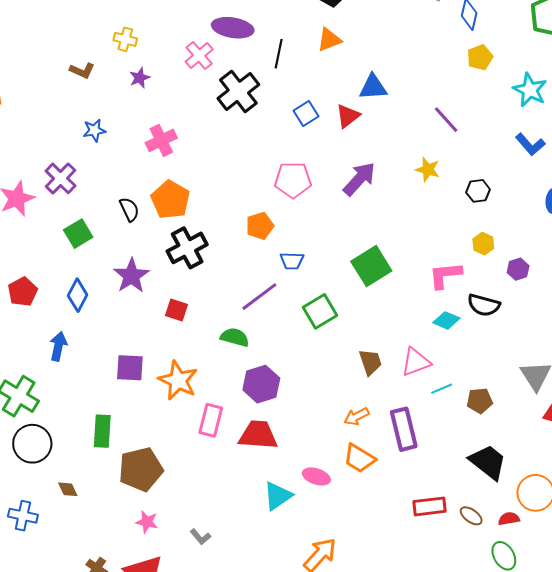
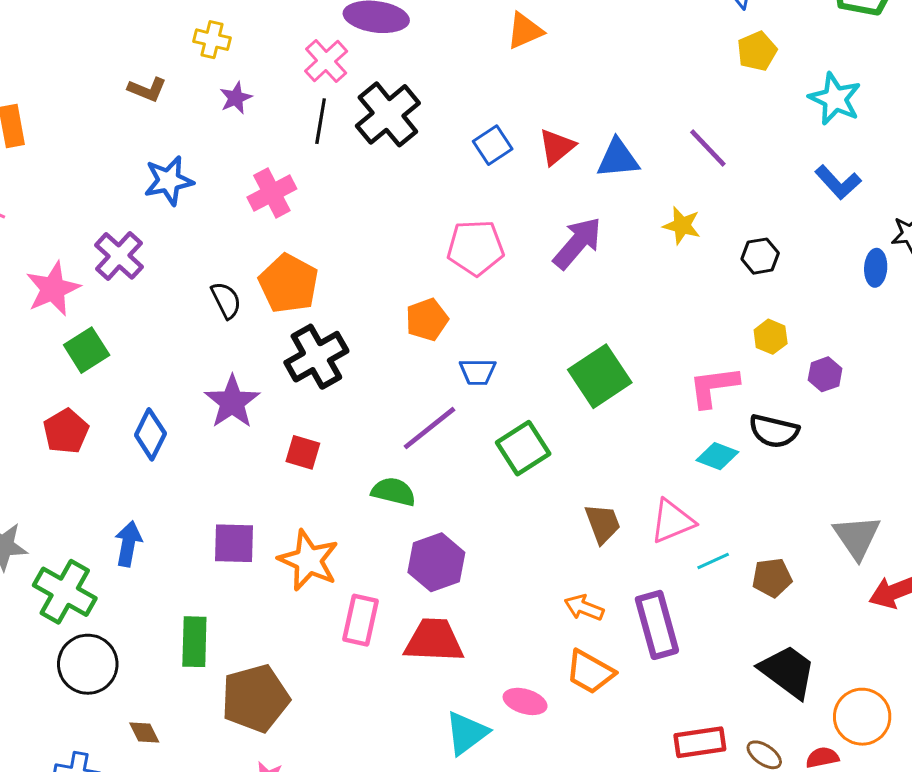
black line: (279, 54) -> (321, 121), moved
blue triangle: (373, 87) -> (618, 158), moved
blue star: (94, 130) -> (169, 181), size x1.4
green square: (78, 234) -> (87, 350), moved
blue arrow: (58, 346) -> (128, 544), moved
orange arrow: (357, 416) -> (584, 608), turned 50

